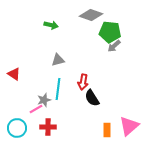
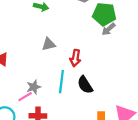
red arrow: (83, 82) -> (75, 58), moved
cyan line: (58, 89) -> (61, 82), moved

